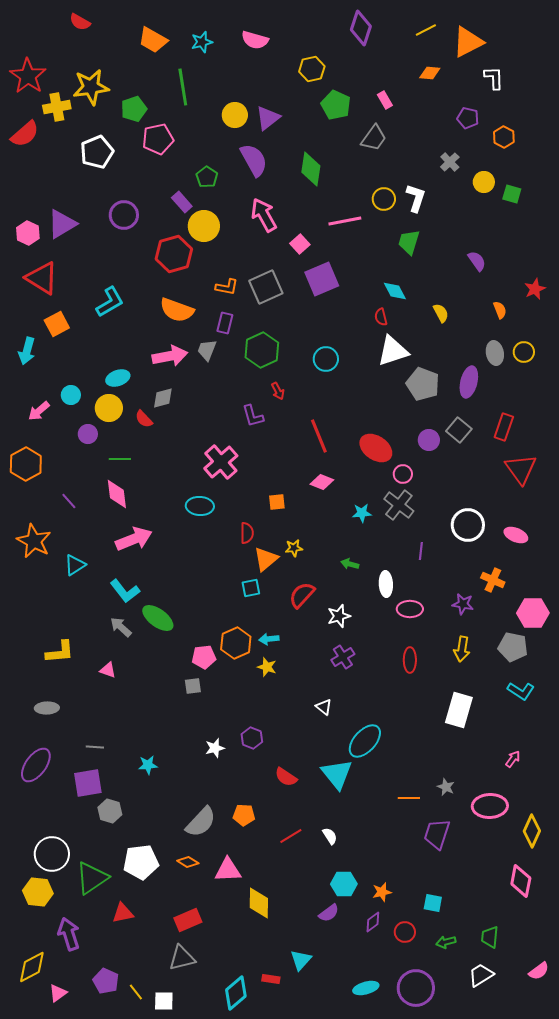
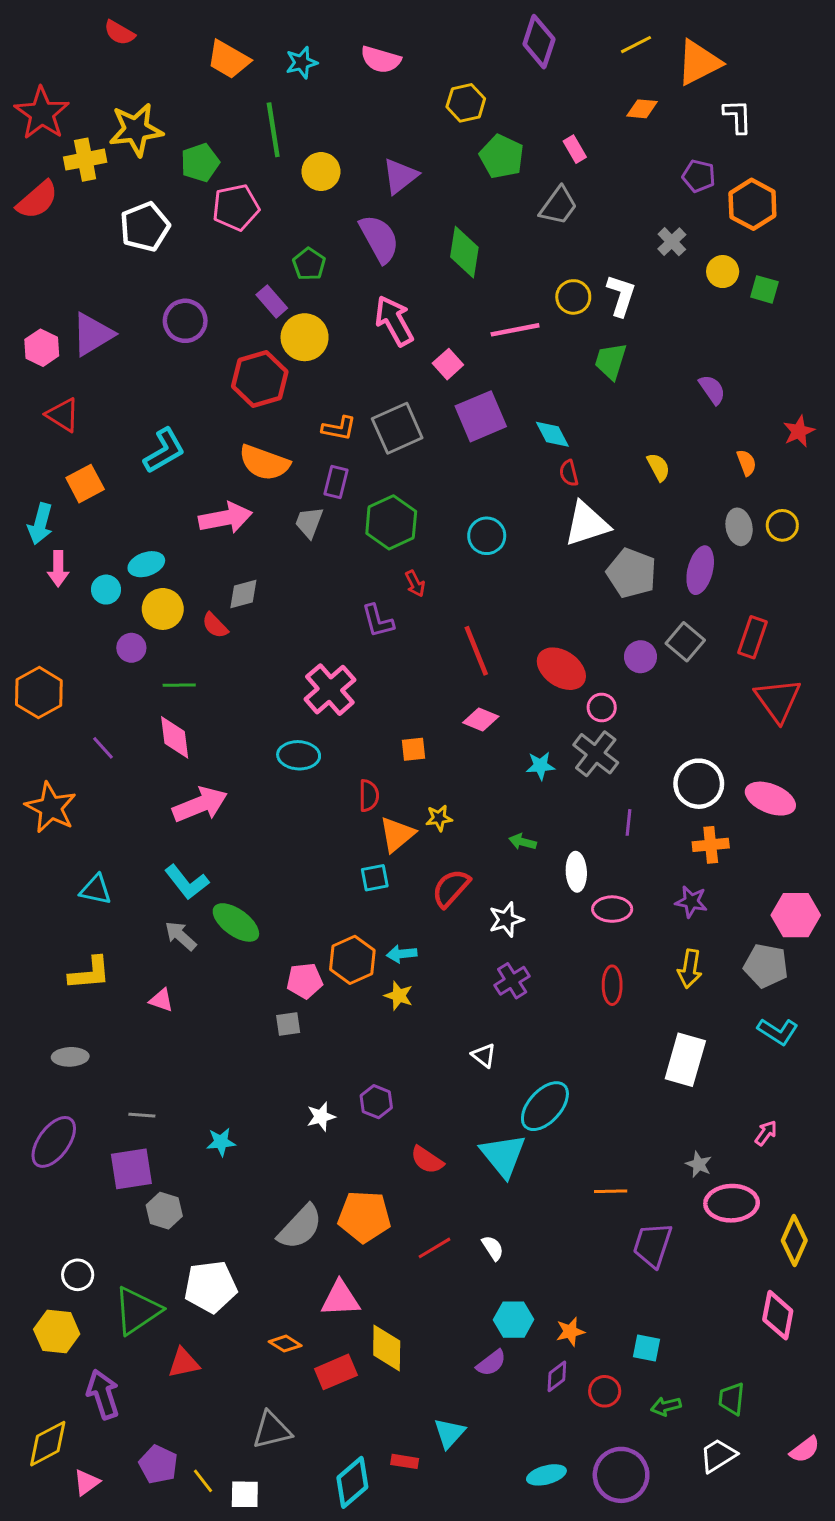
yellow circle: (235, 115) -> (321, 172), moved
orange hexagon: (504, 137) -> (752, 204), size x1.5
red triangle: (42, 278) -> (63, 415), size x0.7
cyan diamond: (395, 291) -> (552, 434), moved
pink arrow: (170, 356) -> (225, 518), moved
cyan ellipse: (118, 378) -> (146, 564), moved
pink arrow: (39, 411) -> (58, 569), moved, turned -50
pink ellipse: (516, 535) -> (770, 799), size x1.4
cyan triangle: (75, 565) -> (96, 890), moved, turned 45
orange cross: (493, 580) -> (711, 845), moved, turned -30
gray star: (446, 787) -> (699, 1164), moved
orange pentagon: (244, 815) -> (364, 1217), size x1.6
white circle: (52, 854) -> (78, 1275), size x0.6
orange diamond: (188, 862) -> (285, 1344), moved
red rectangle: (188, 920) -> (336, 1372), moved

